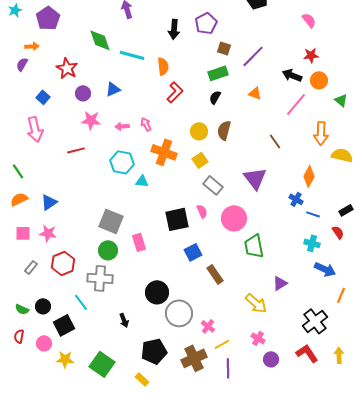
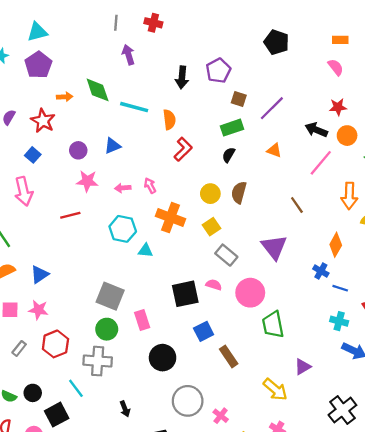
orange arrow: (32, 46) -> (65, 97), moved
red star: (67, 68) -> (43, 121), moved
pink semicircle: (202, 211) -> (214, 285), turned -48
black circle: (157, 292) -> (163, 358), moved

